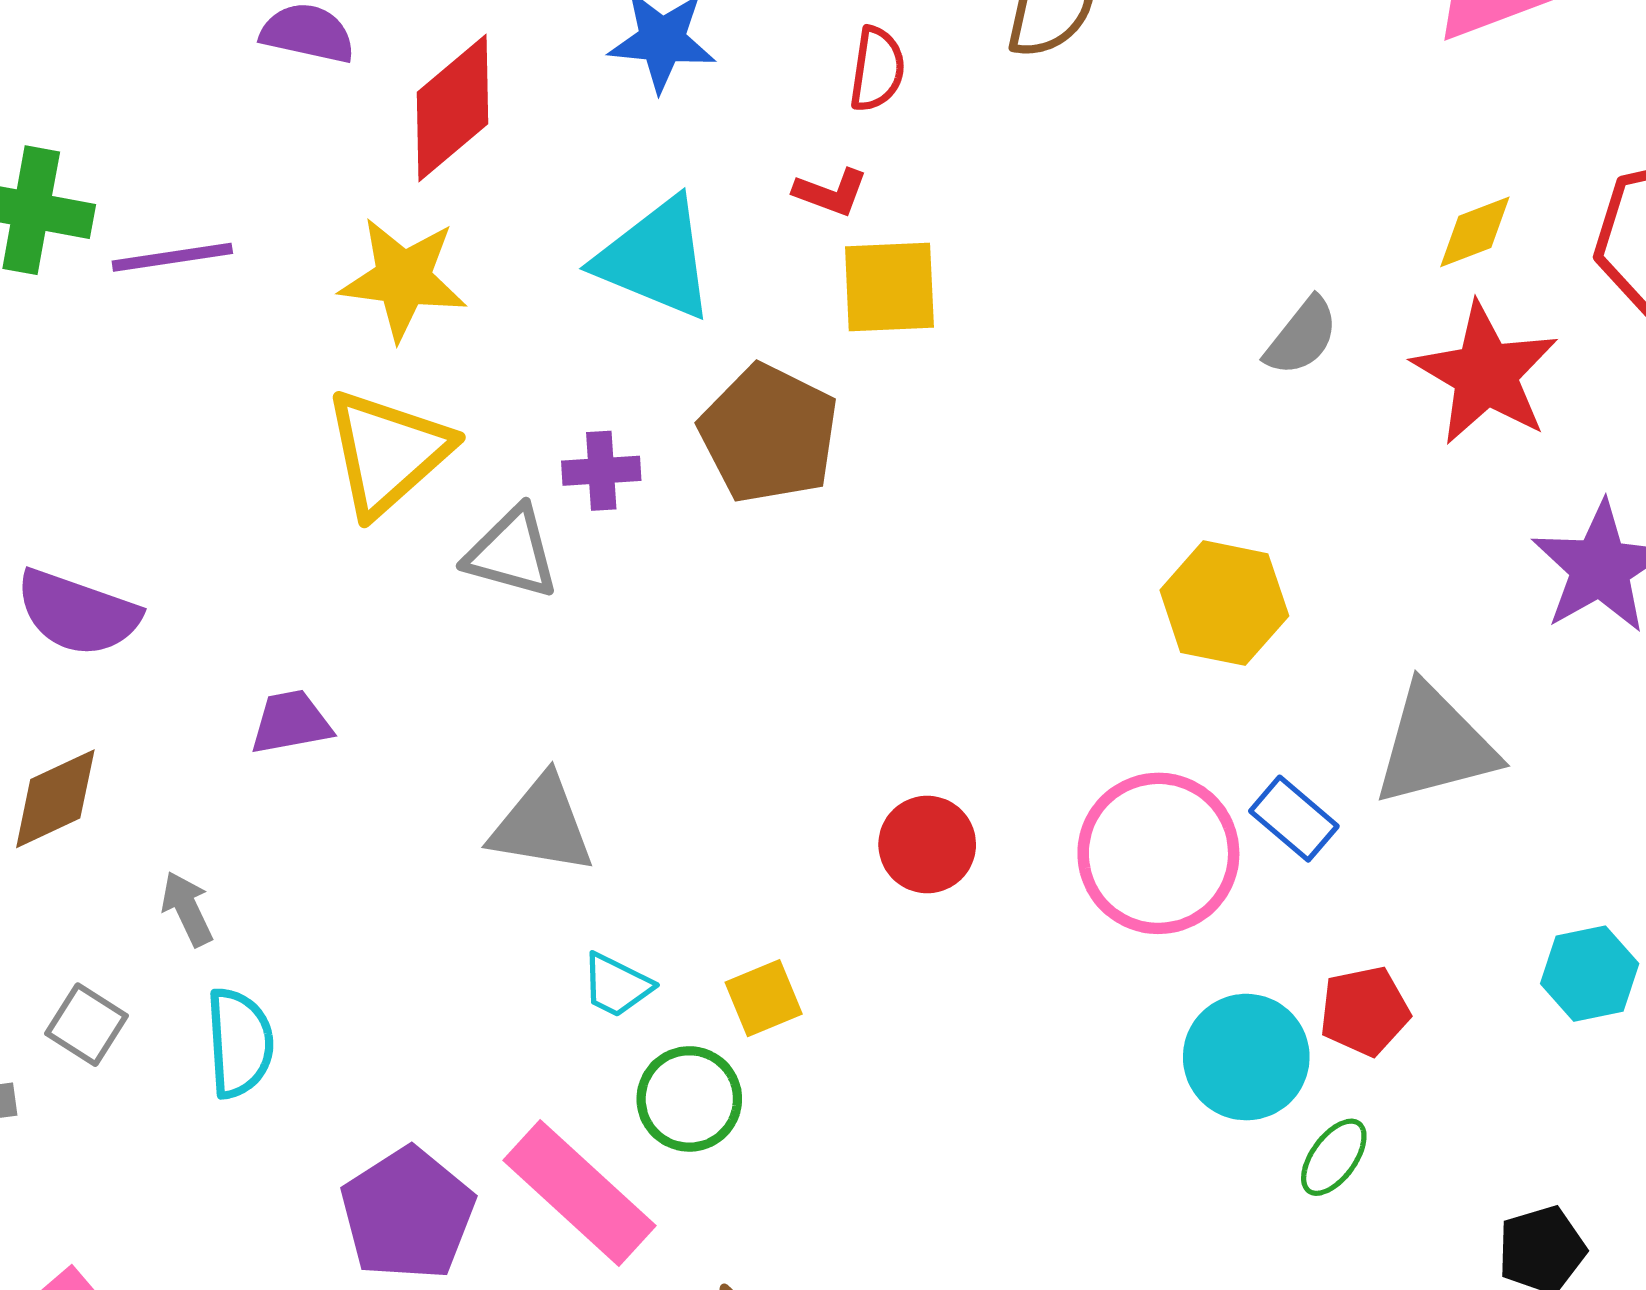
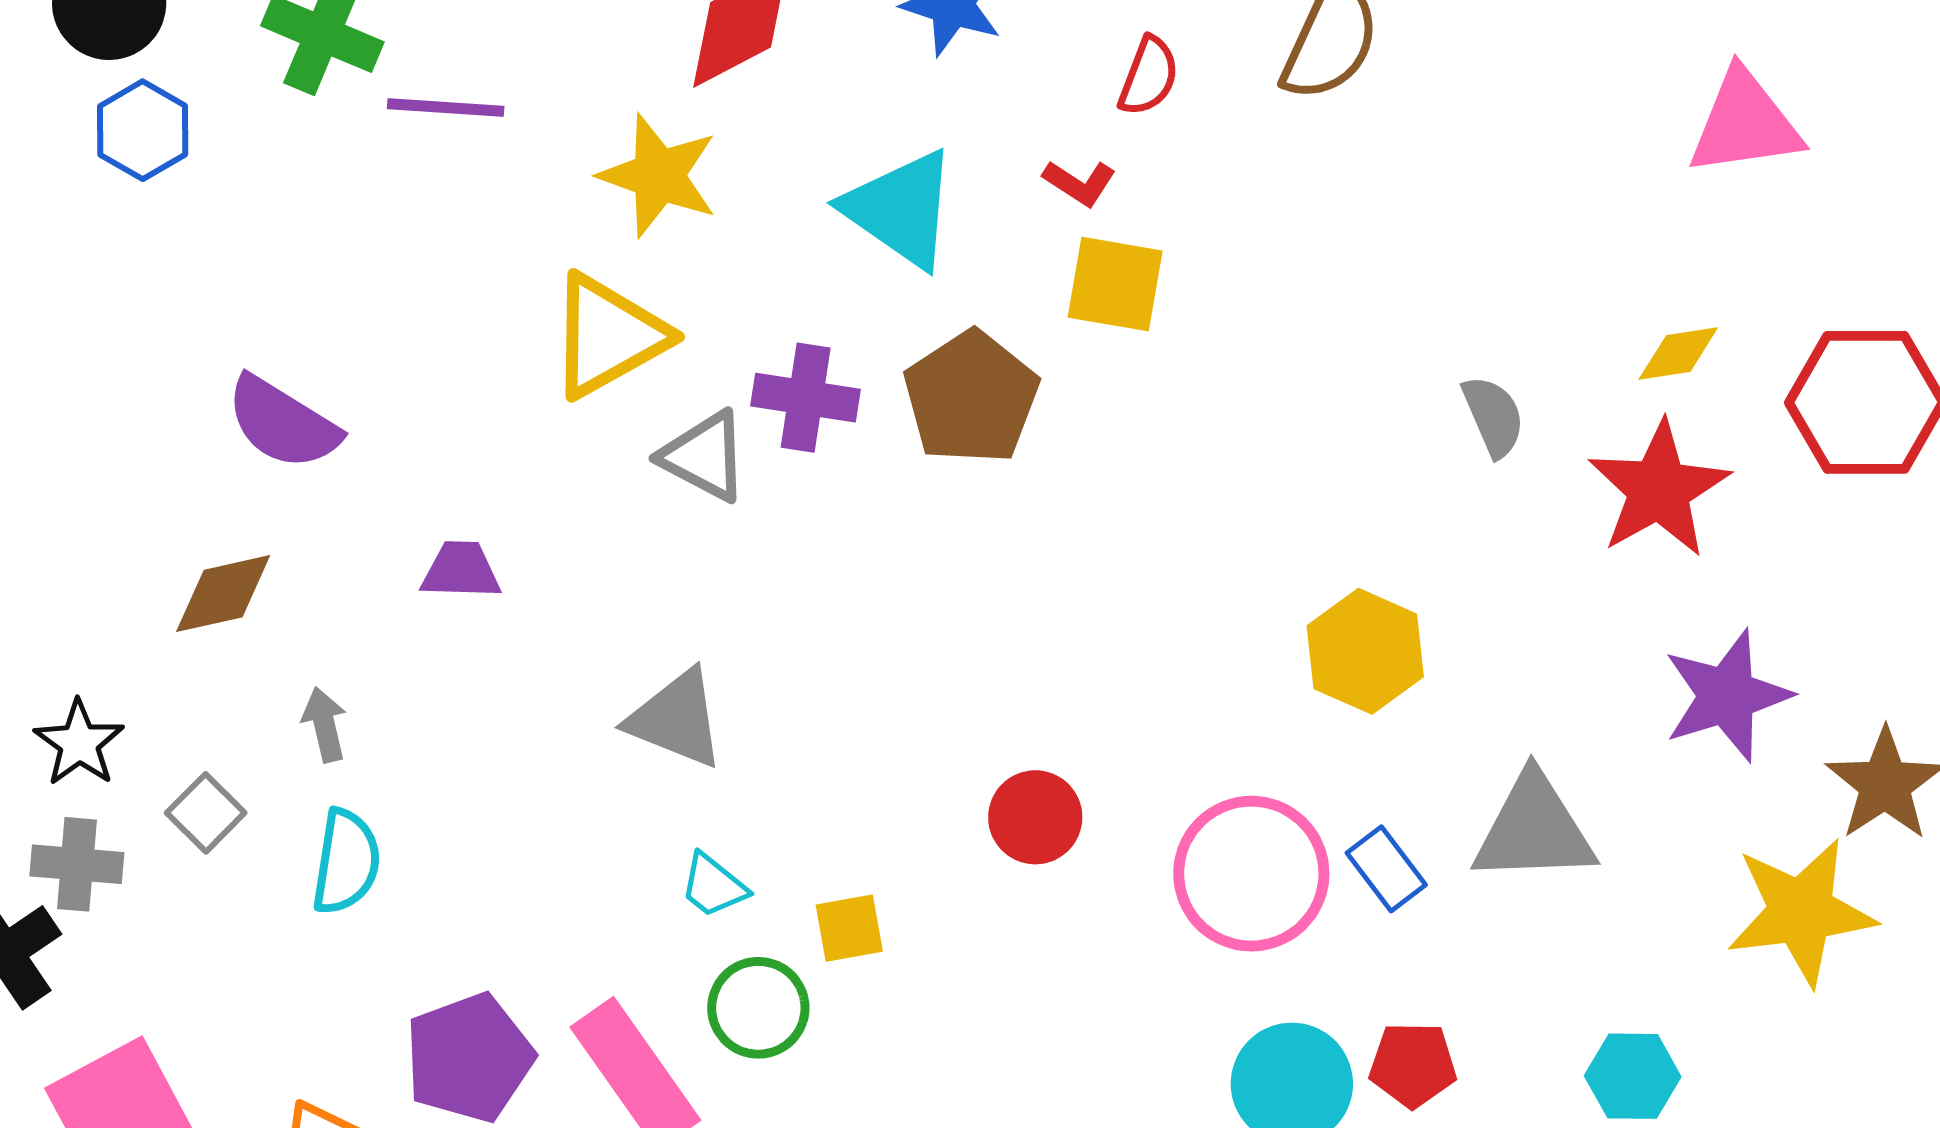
gray semicircle: (1302, 337) -> (1493, 416), turned -74
purple cross: (601, 471) -> (806, 398), size x1.4

